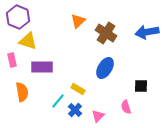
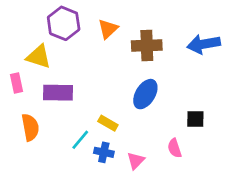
purple hexagon: (18, 17) -> (64, 23), moved
brown cross: (106, 33) -> (147, 46), turned -35
blue cross: (75, 110) -> (104, 152), turned -32

